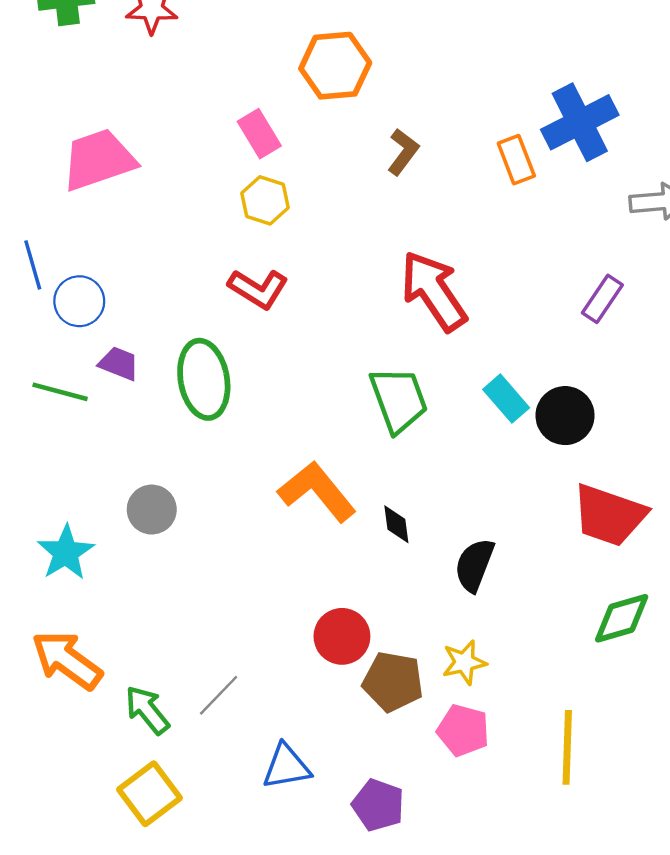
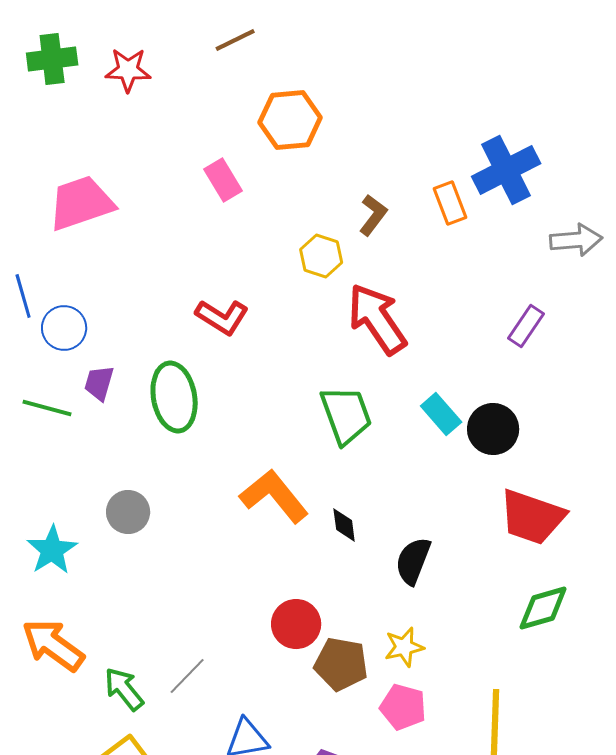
brown L-shape: (403, 152) -> (373, 215), moved
yellow hexagon: (265, 200) -> (321, 256), moved
purple trapezoid: (119, 363) -> (99, 383), turned -96

